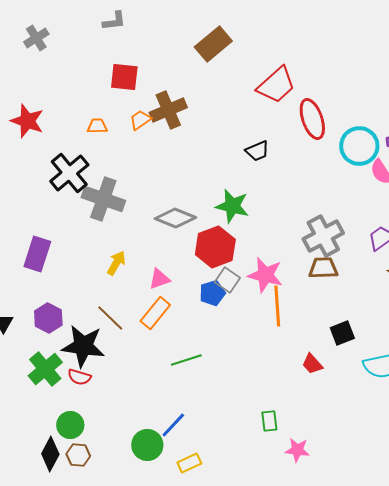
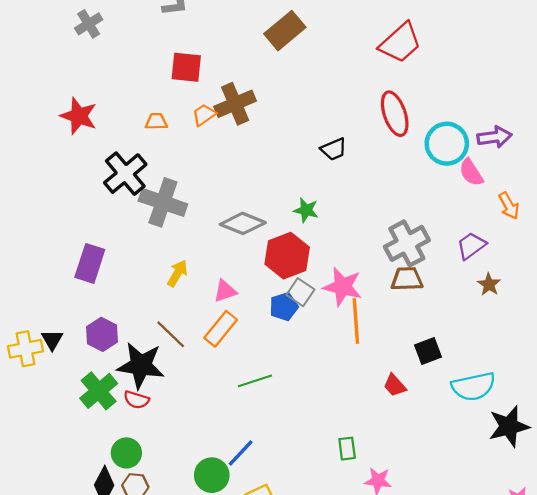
red trapezoid: (276, 85) -> (400, 43), moved
green star: (232, 206) -> (306, 210), size x0.7

